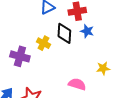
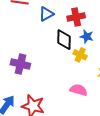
yellow cross: (43, 43) -> (80, 55), moved

